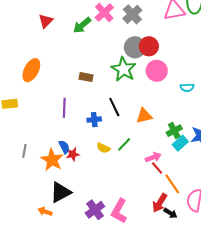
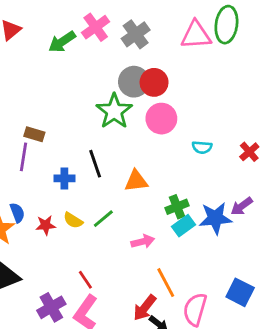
brown rectangle: (86, 77) -> (34, 134), moved
red star: (73, 154) -> (46, 225), moved
red line: (157, 168) -> (85, 280), moved

